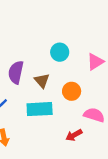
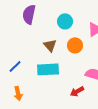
purple semicircle: (16, 72) -> (29, 14), moved
orange circle: (72, 91) -> (75, 45), moved

